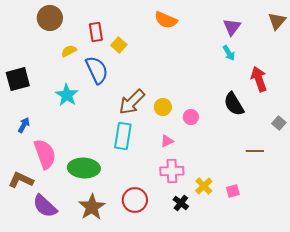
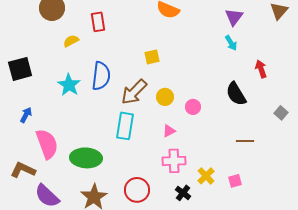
yellow square: (119, 45) -> (152, 57), moved, turned 35
blue semicircle: (97, 70) -> (101, 76), moved, turned 32
red arrow: (259, 79) -> (261, 69), size x0.7
brown line: (255, 151) -> (245, 141), moved

